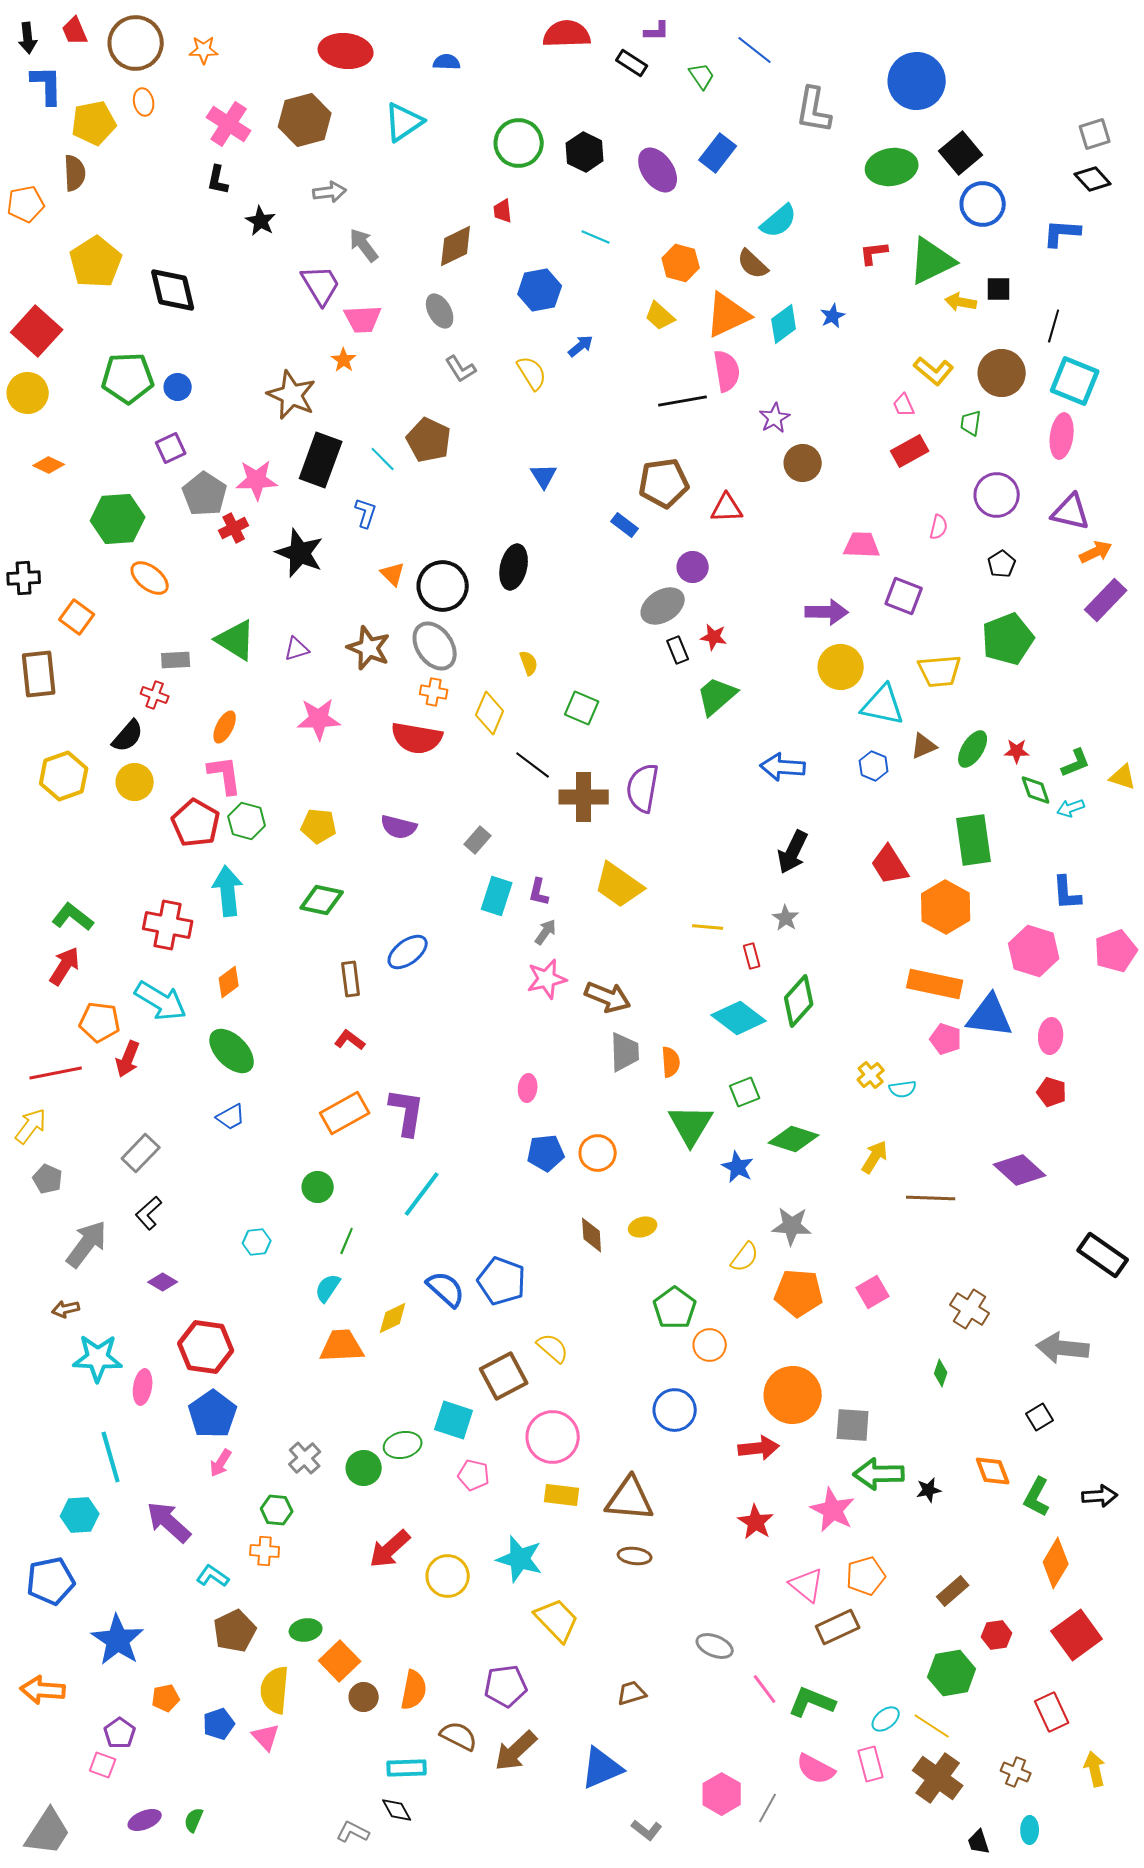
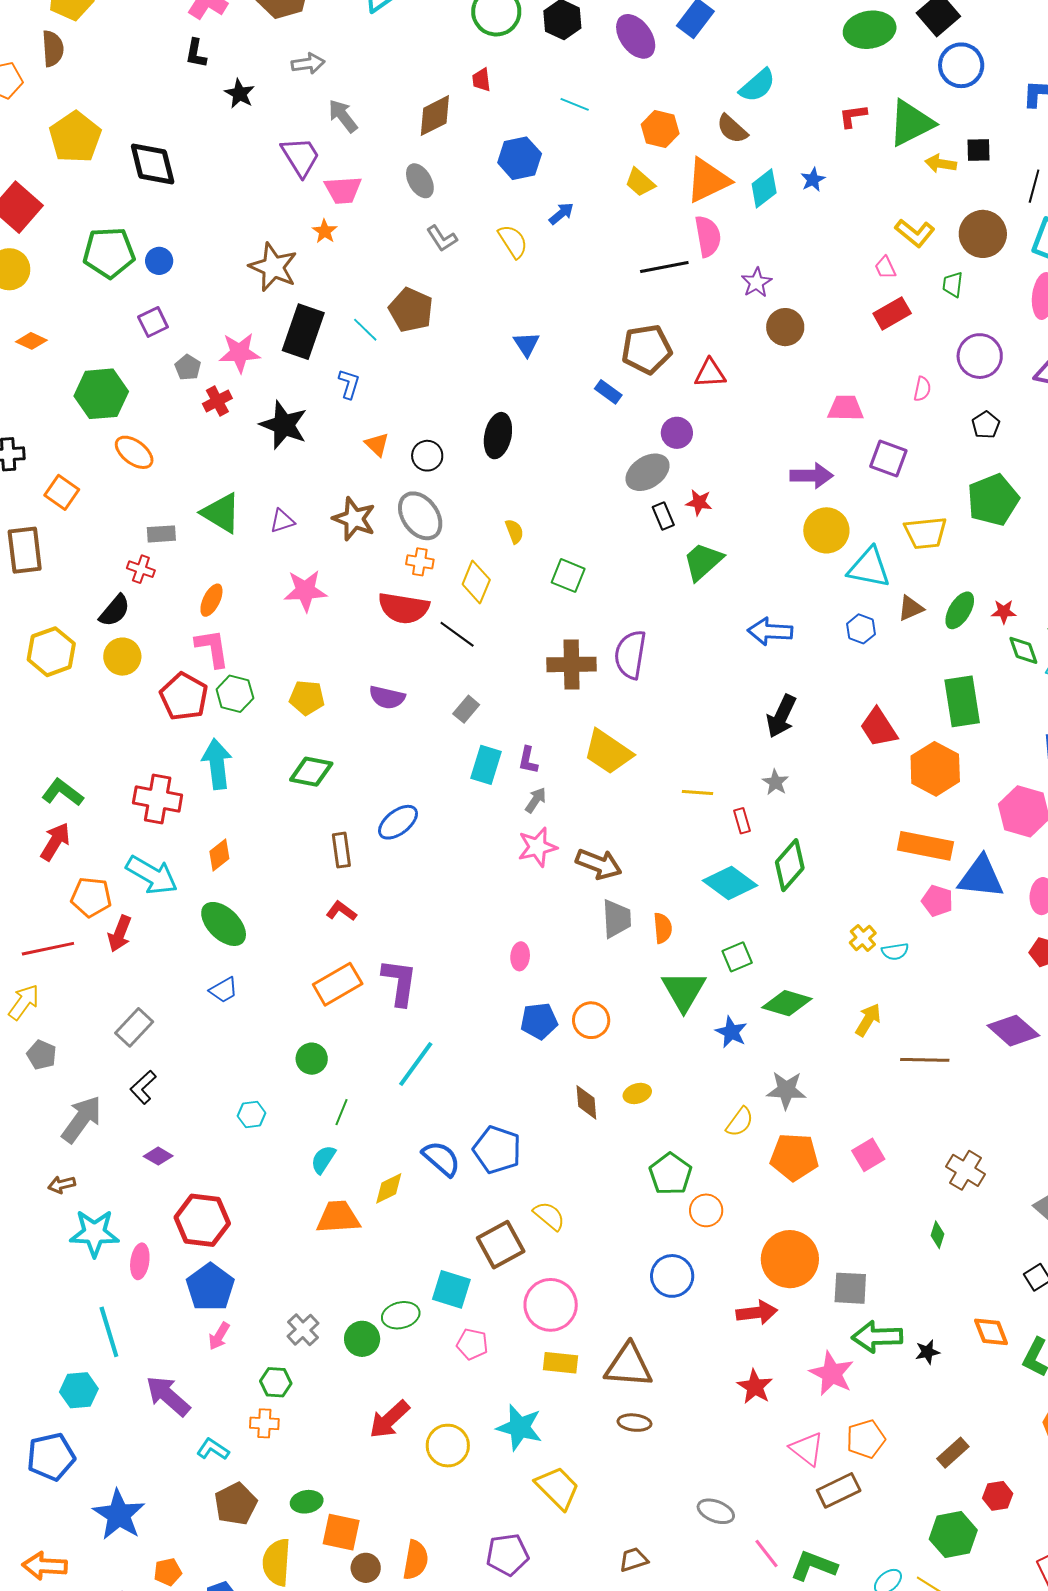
gray pentagon: (205, 494) -> (188, 367), size x0.6
black circle: (443, 586) -> (427, 456), size x0.6
black line: (533, 765) -> (457, 634), moved
orange square: (340, 1661) -> (341, 1532), turned -33

